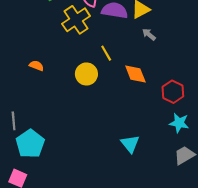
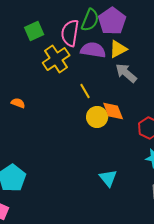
gray arrow: (149, 34) -> (126, 73), size x1.6
yellow circle: (86, 74) -> (97, 117), moved

